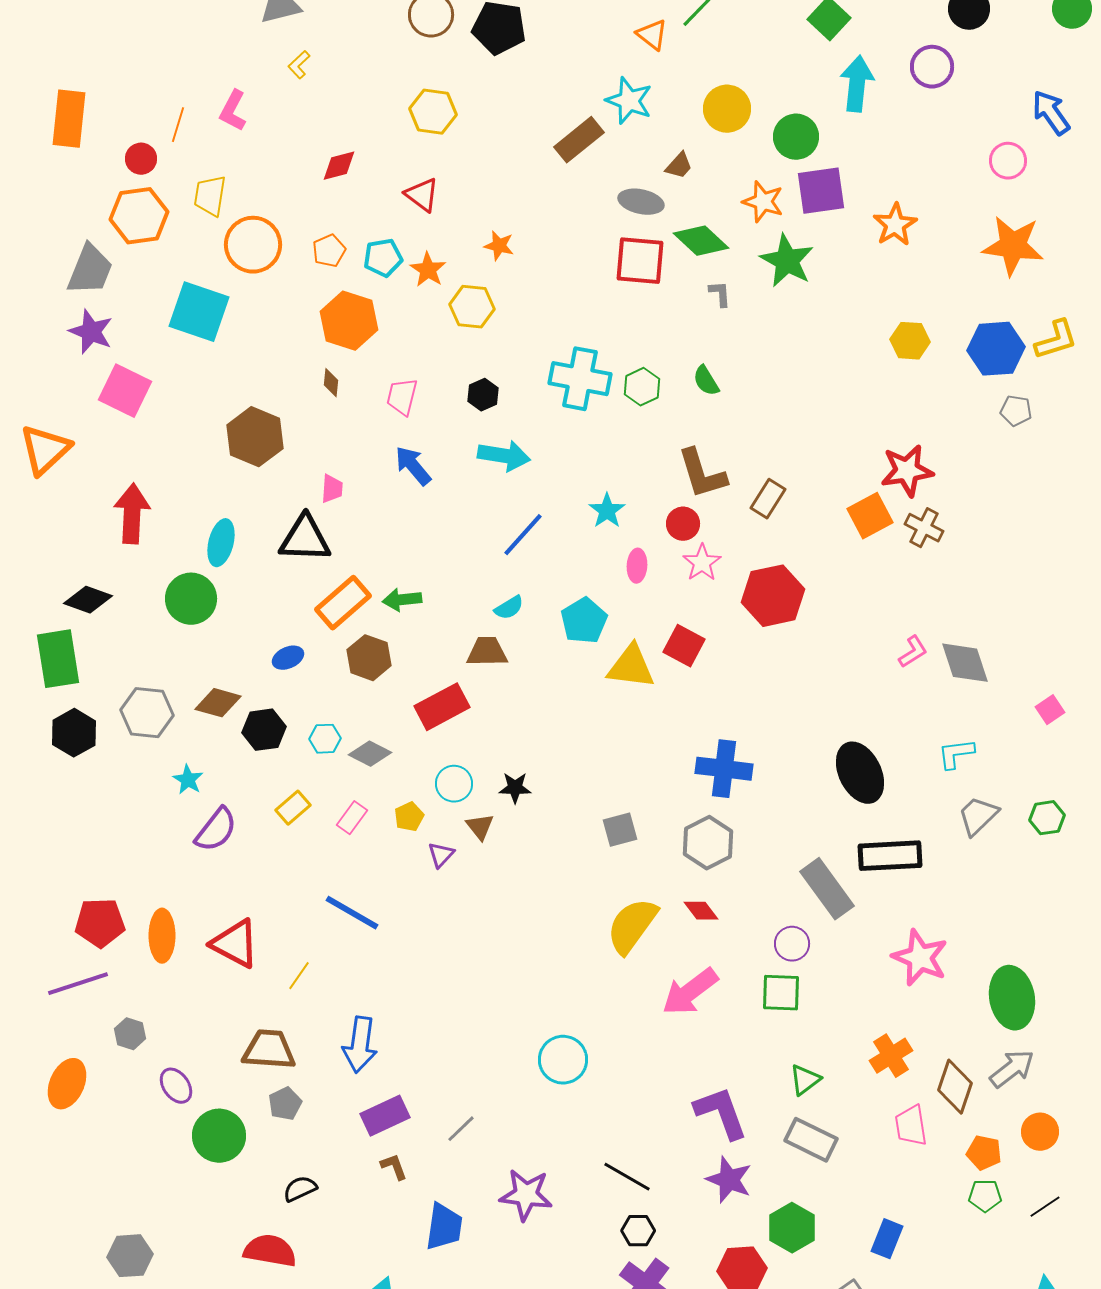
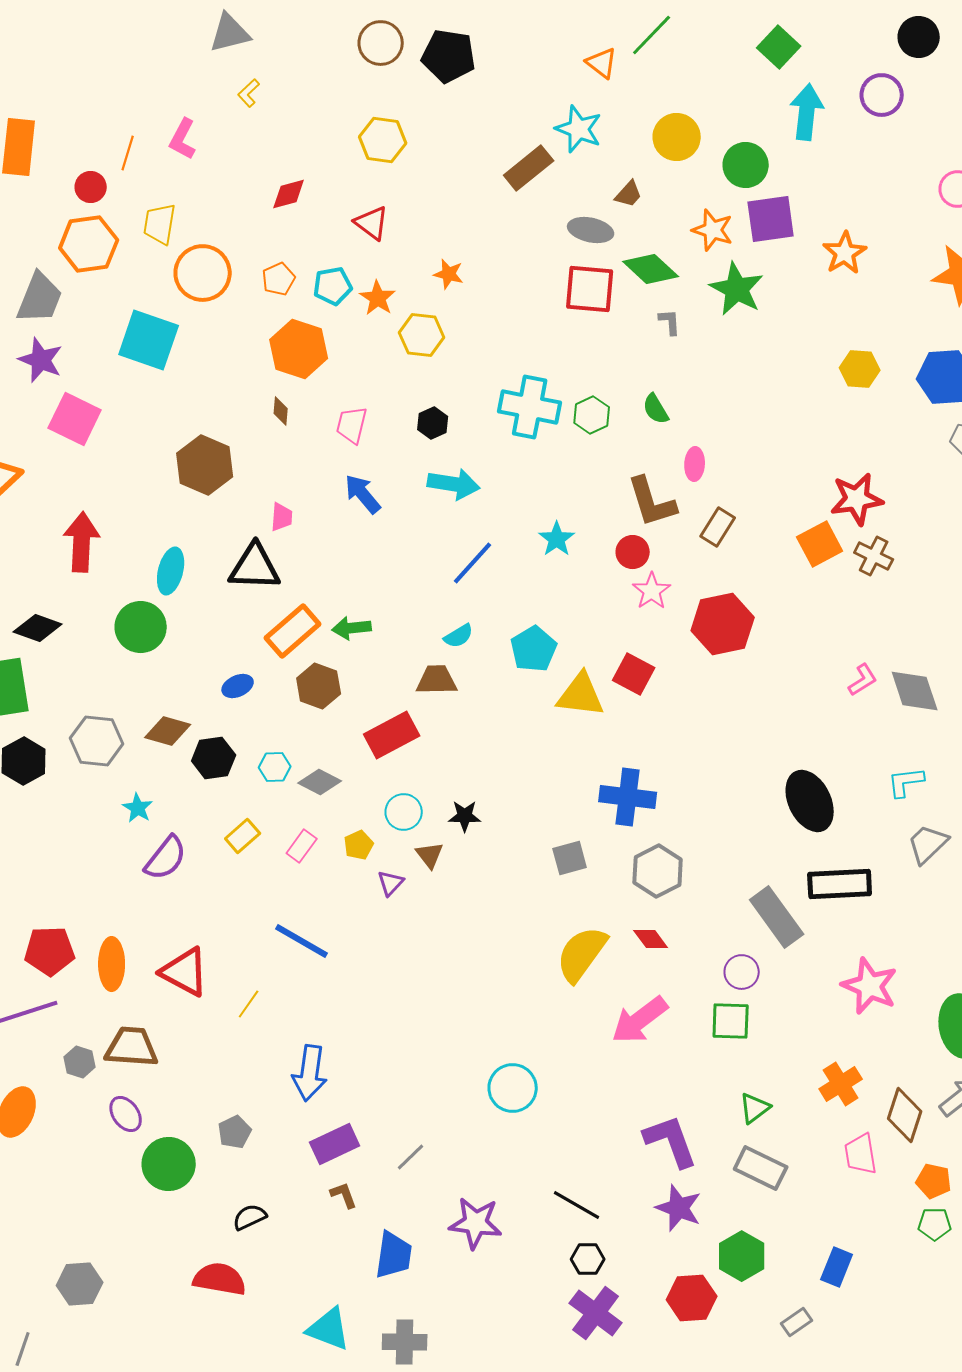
pink ellipse: (637, 566) -> (695, 464), moved
blue cross: (724, 769) -> (628, 797), moved
brown trapezoid: (269, 1050) -> (132, 1047), moved

